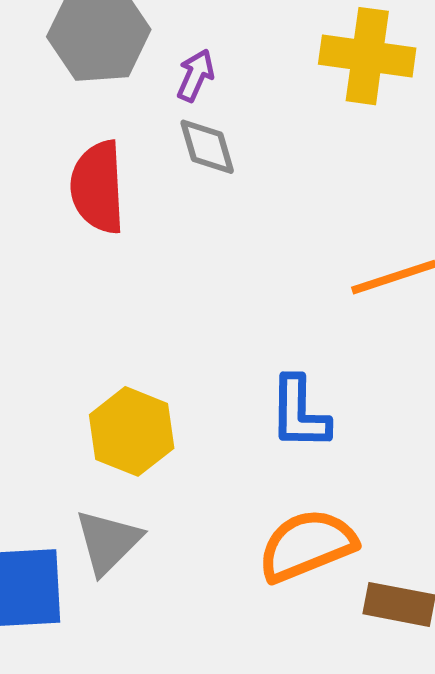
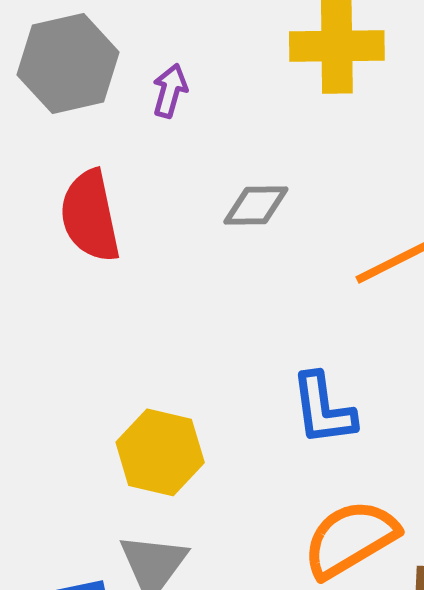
gray diamond: (207, 147) -> (256, 206), moved, turned -66

